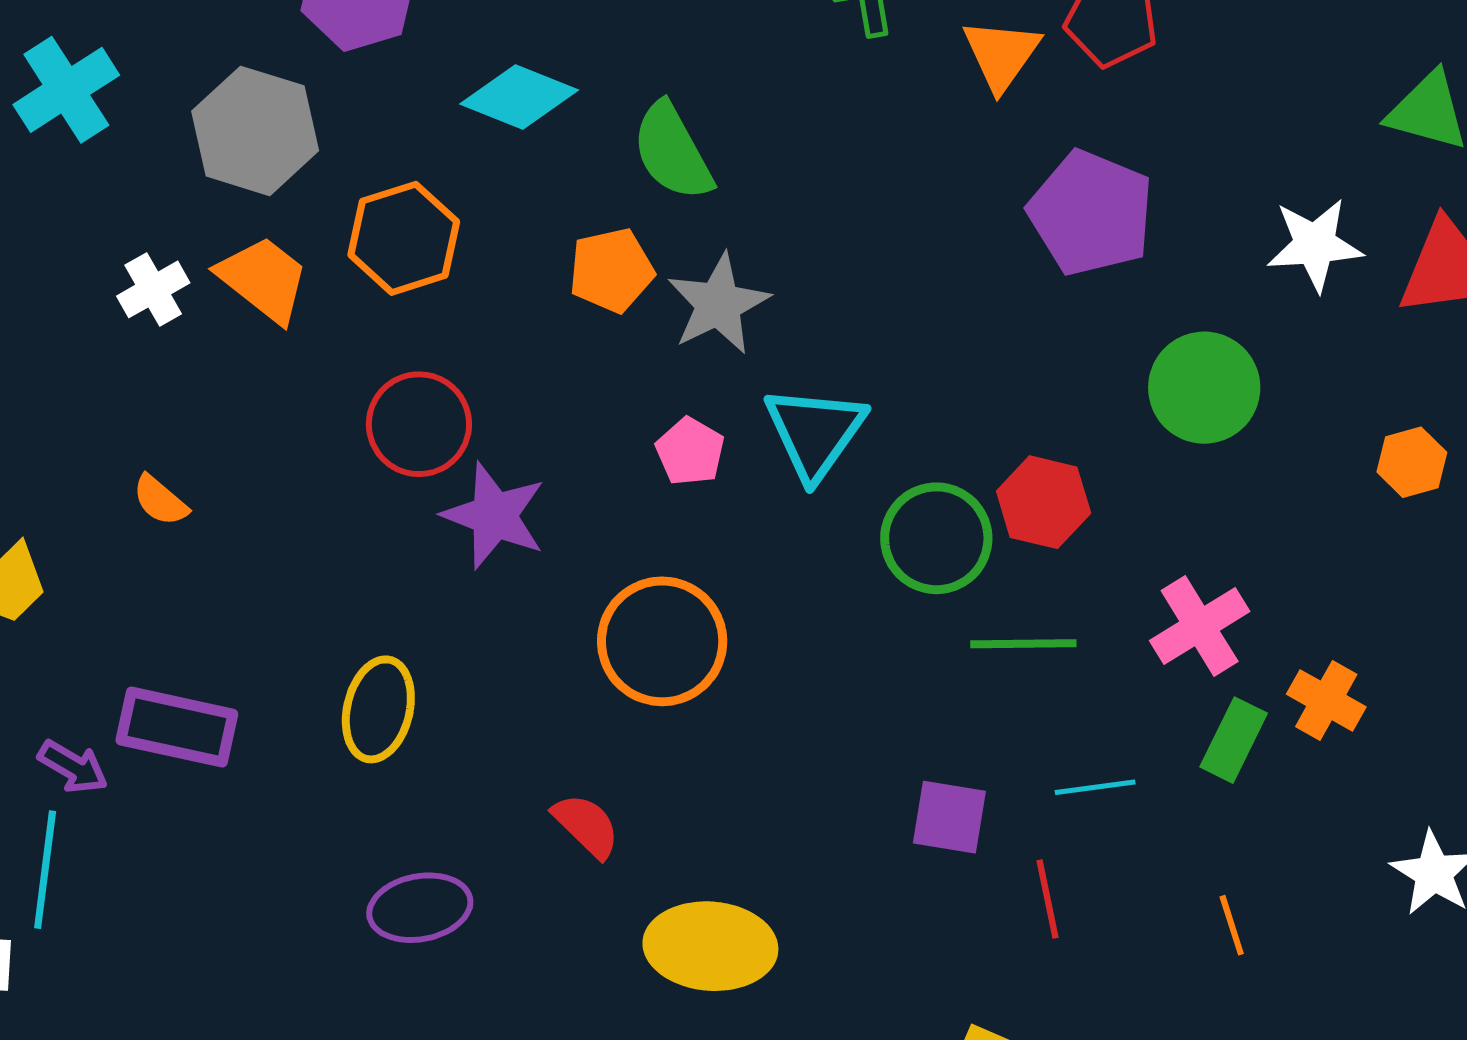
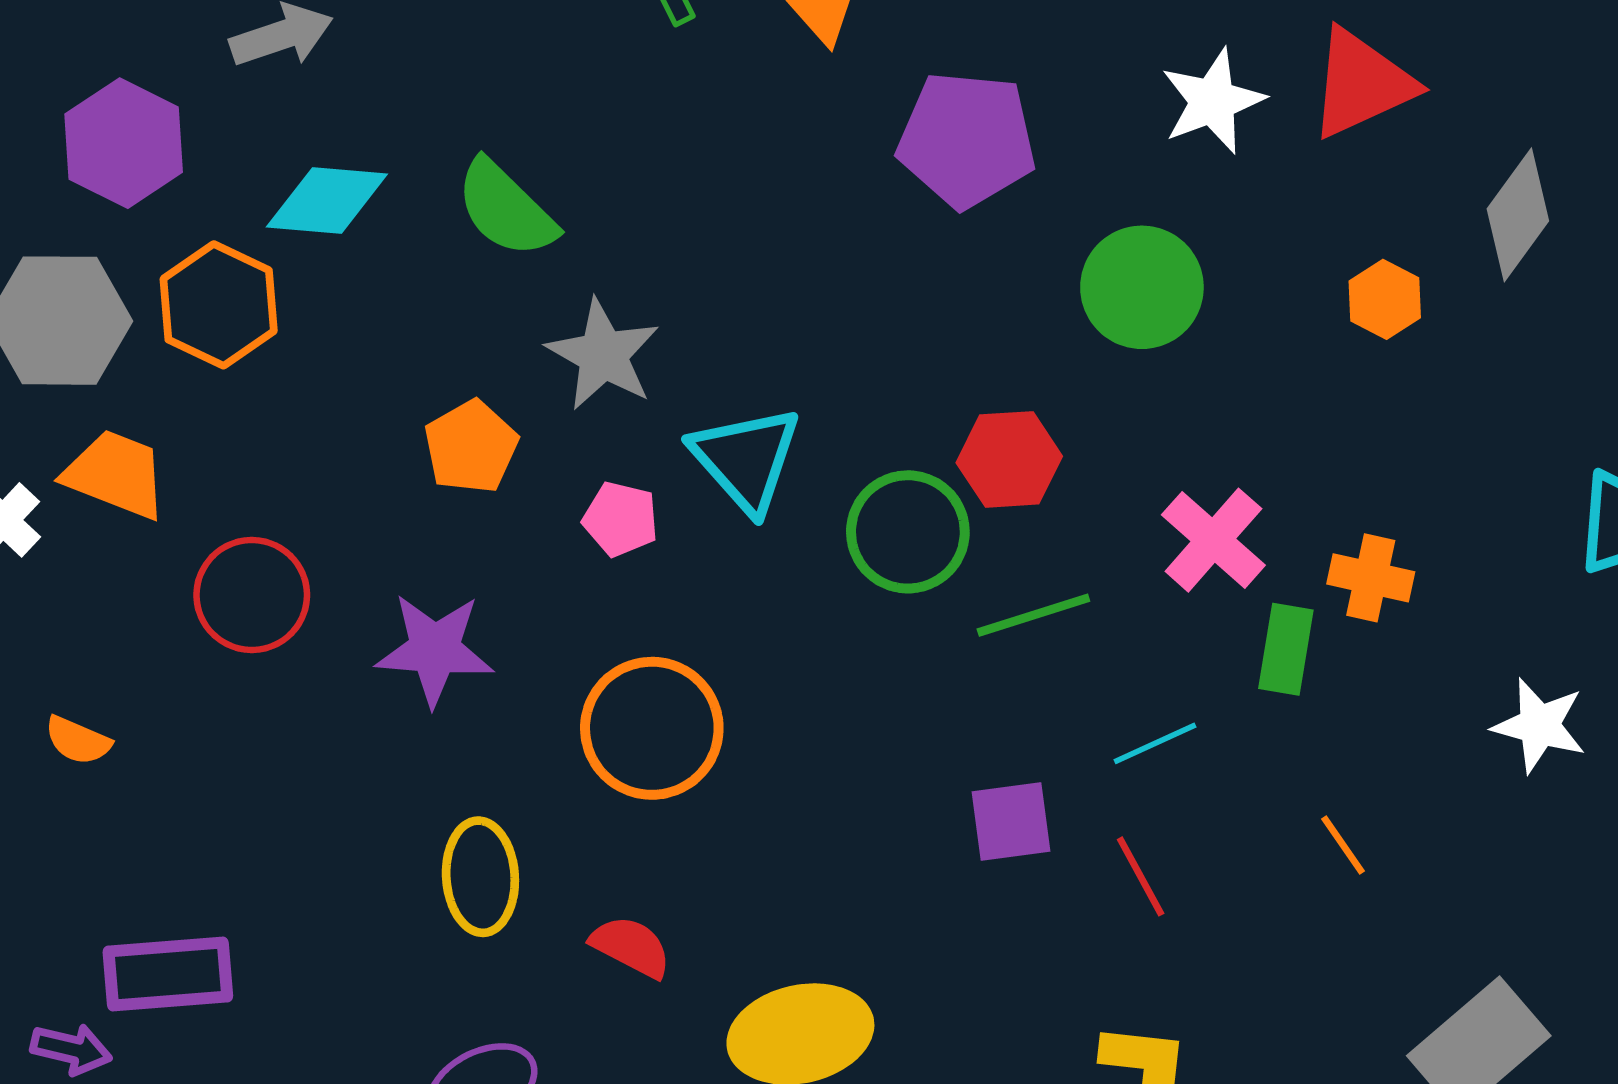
orange hexagon: (404, 238) -> (219, 305), moved
orange pentagon: (611, 270) -> (471, 447), moved
red circle: (419, 424) -> (252, 595), moved
yellow ellipse: (378, 709) -> (480, 877), moved

